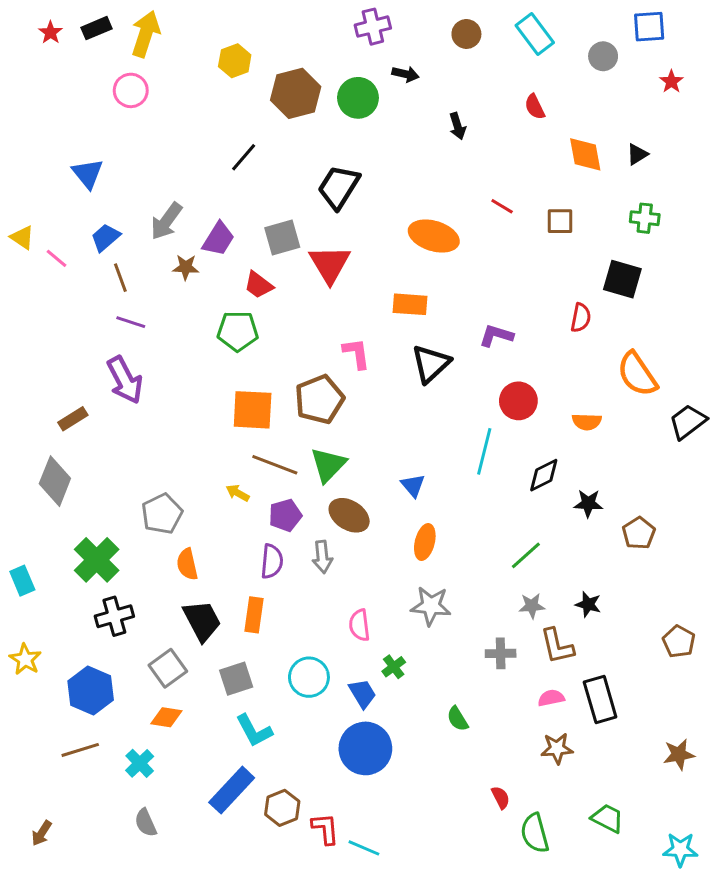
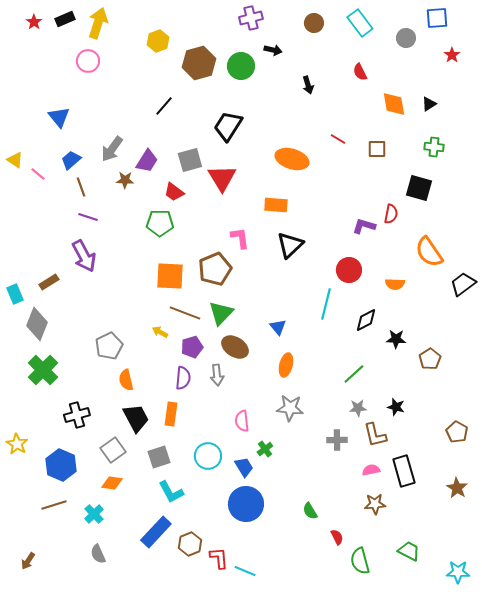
purple L-shape: (496, 336) -> (364, 226), moved
green cross: (97, 560) -> (43, 370), moved
cyan rectangle: (22, 581) -> (15, 294), moved
green semicircle: (458, 719) -> (310, 511), moved
brown star: (679, 754) -> (457, 488), moved, turned -30

